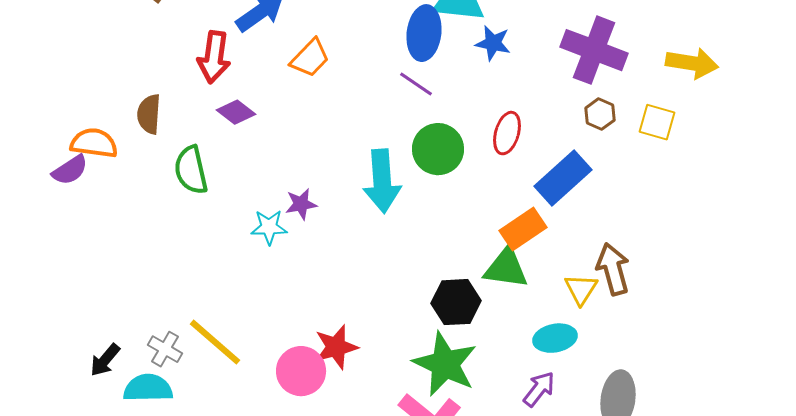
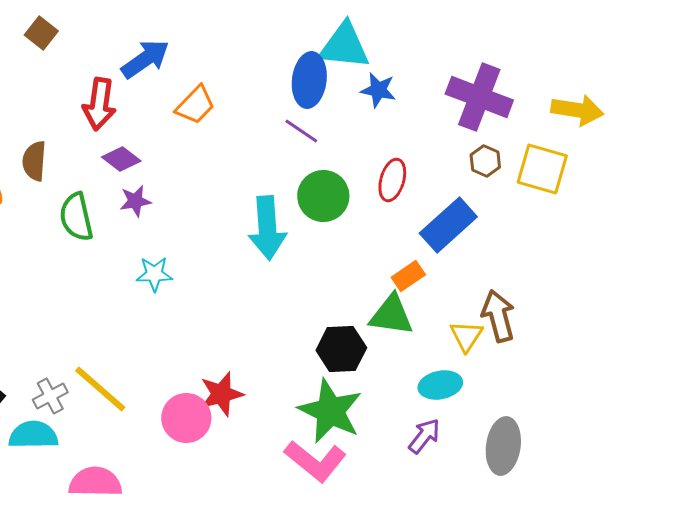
yellow square: (657, 122) -> (542, 169), size x1.4
purple star: (301, 204) -> (135, 201), moved
orange rectangle: (523, 229) -> (408, 276), size x0.7
gray cross: (165, 349) -> (50, 396), turned 32

